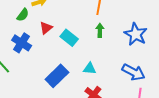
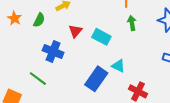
green semicircle: (23, 15) -> (39, 20), moved
cyan triangle: (90, 69) -> (118, 66), moved, turned 32

